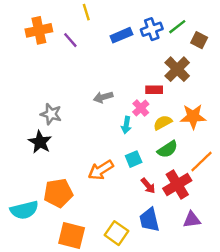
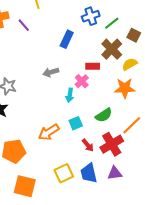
green line: (177, 27) -> (112, 23), moved
blue rectangle: (121, 35) -> (67, 39), moved, turned -42
brown square: (199, 40) -> (134, 35), moved
yellow semicircle: (163, 123) -> (130, 64), moved
purple triangle: (192, 220) -> (115, 173), moved
yellow square: (117, 233) -> (64, 173), moved, turned 30

